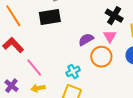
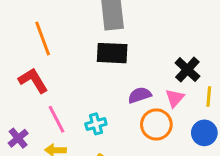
black rectangle: (50, 17) -> (112, 53), moved
cyan cross: (73, 71) -> (96, 124), moved

